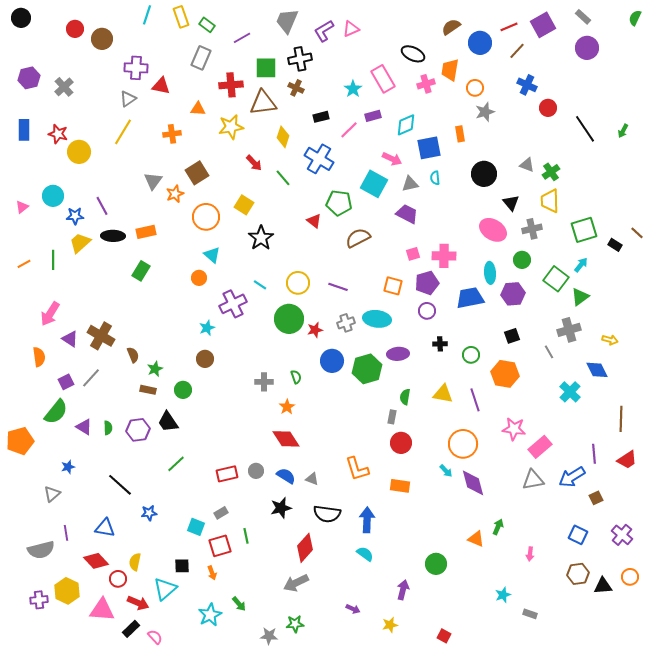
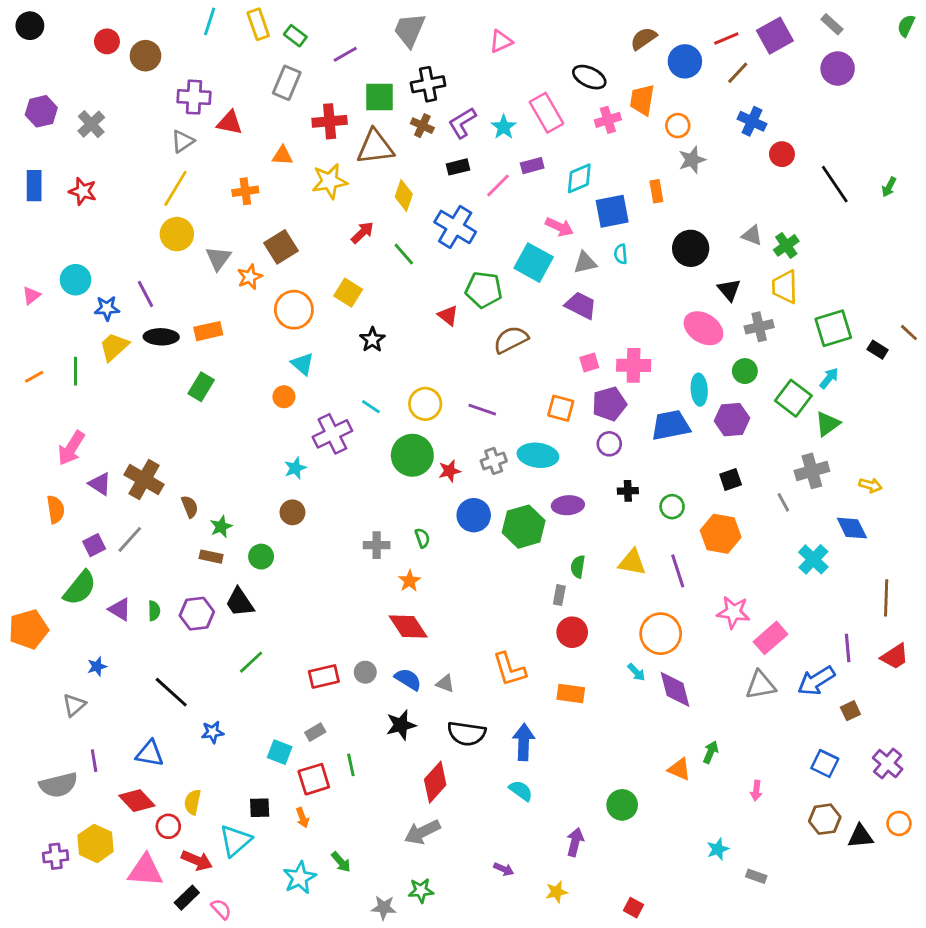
purple L-shape: (324, 31) -> (462, 123), moved
yellow circle: (79, 152) -> (177, 234), moved
red arrow: (254, 163) -> (362, 233), turned -90
black star: (261, 238) -> (372, 340), size x0.7

